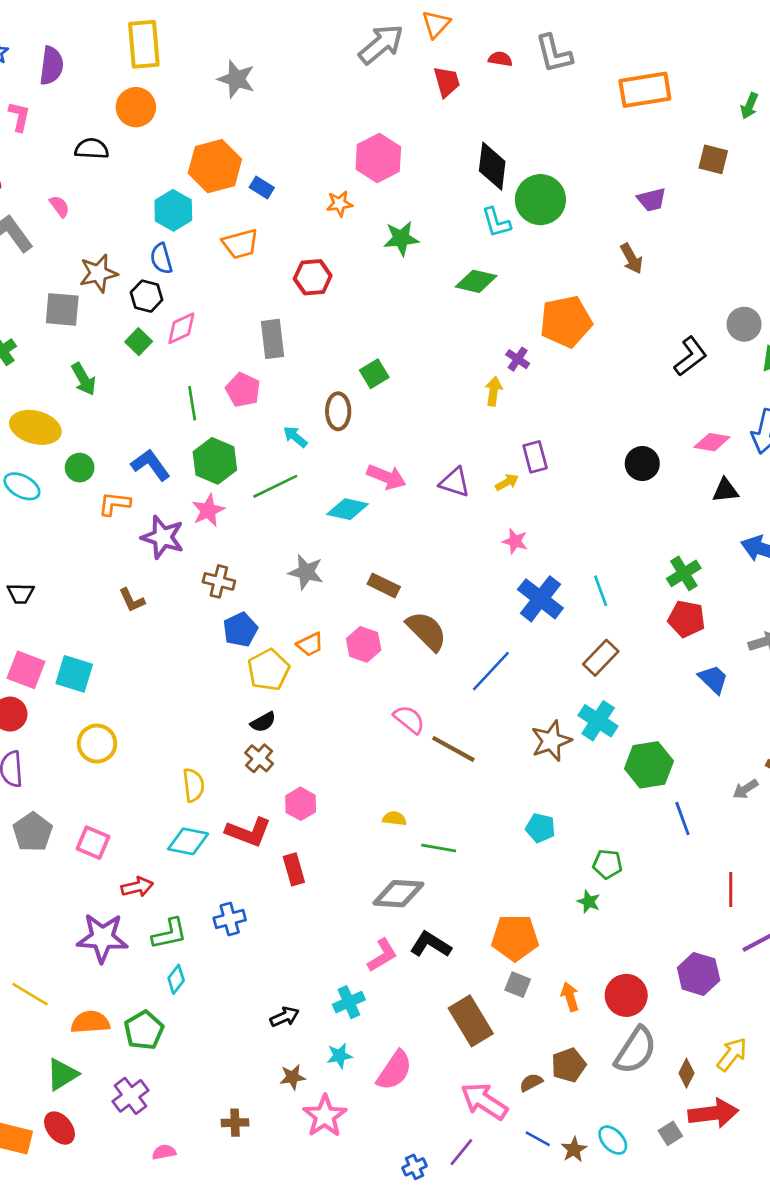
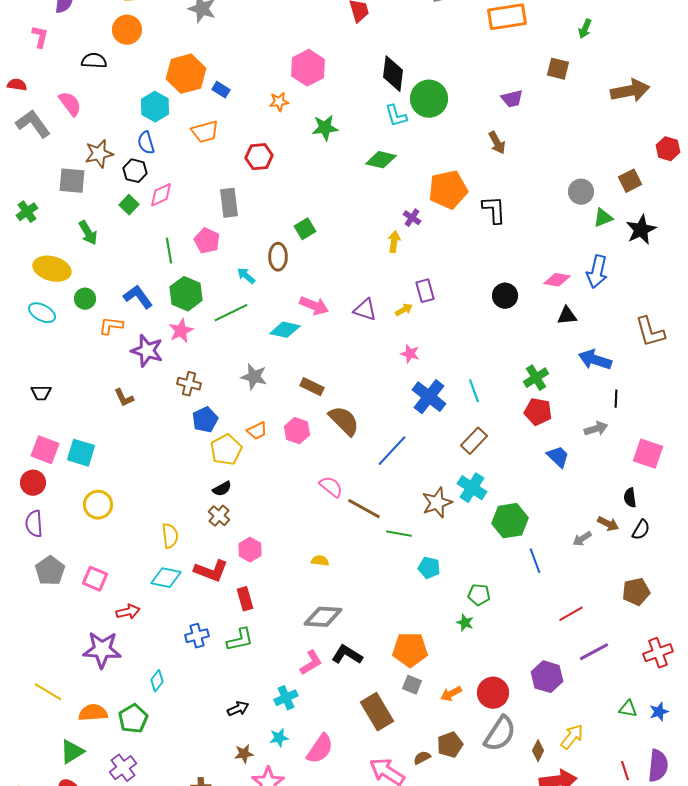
pink semicircle: (59, 206) -> (70, 104), size x1.5
black L-shape: (690, 356) -> (494, 210), moved, turned -56
green line: (439, 848) -> (399, 534), moved
red line: (731, 890) -> (571, 614), turned 60
green L-shape: (169, 934) -> (240, 640), moved
orange arrow: (570, 997) -> (451, 694), turned -100

